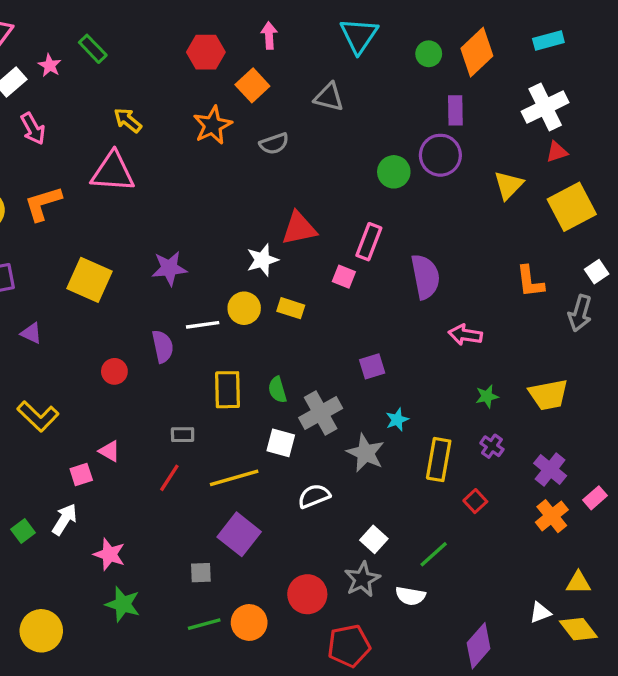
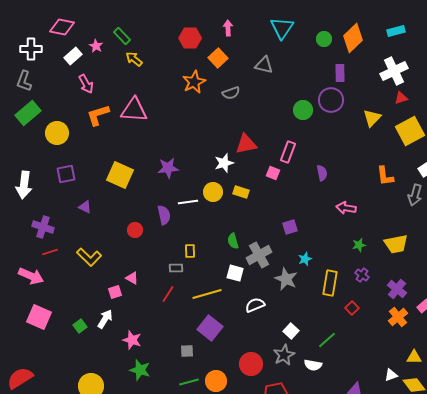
yellow arrow: (128, 120) -> (134, 59), moved
orange L-shape: (43, 203) -> (98, 115), moved
purple semicircle: (425, 277) -> (322, 173), size x0.6
yellow rectangle: (228, 390) -> (190, 251), moved, size x0.6

